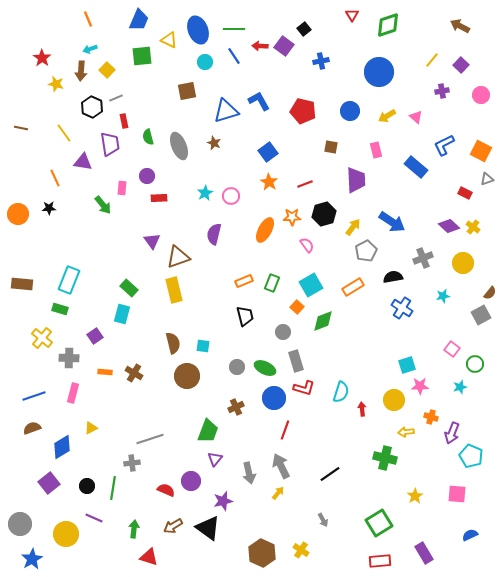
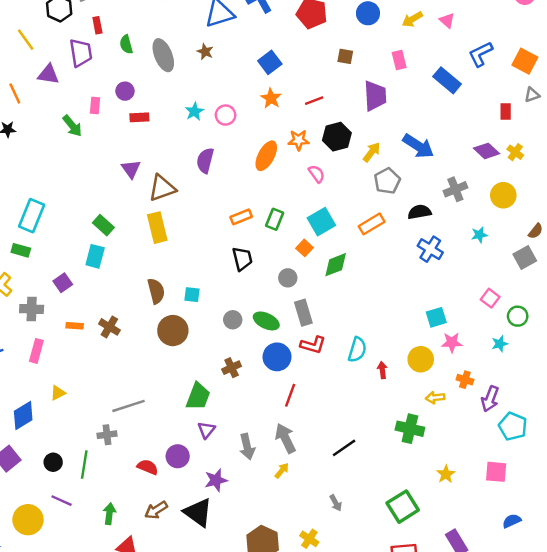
red rectangle: (465, 193) -> (506, 111), turned 64

